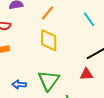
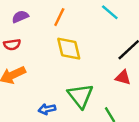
red triangle: (86, 74) -> (123, 77), turned 32

